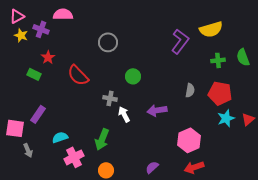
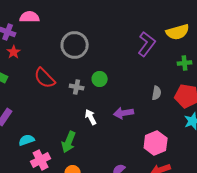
gray circle: (108, 42) -> (75, 45), size x1.4
red star: (48, 57) -> (14, 52), moved
gray cross: (110, 98) -> (77, 87), moved

